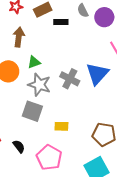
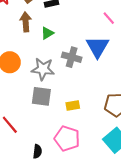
brown arrow: (19, 37) -> (26, 22), moved
green triangle: (34, 62) -> (47, 33), moved
black semicircle: (19, 146) -> (37, 151), moved, turned 56

